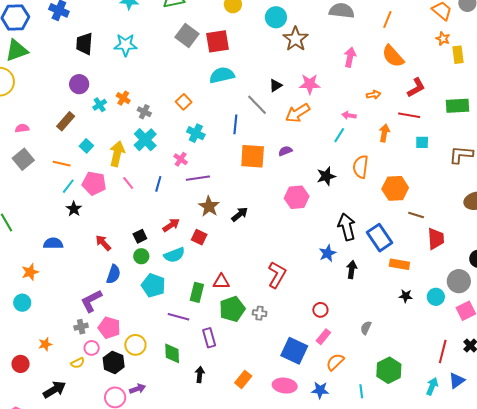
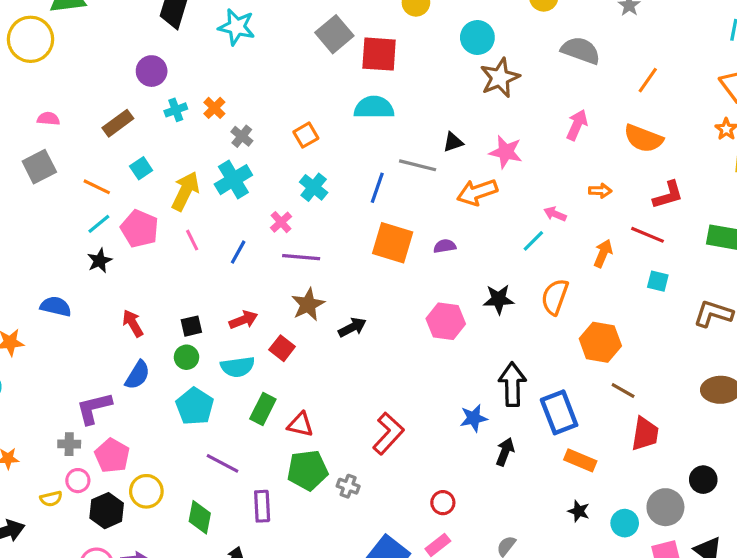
orange semicircle: (393, 56) -> (643, 138), turned -40
gray line: (257, 105) -> (418, 165), turned -45
green rectangle: (197, 292) -> (263, 409), moved

